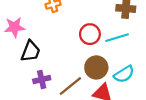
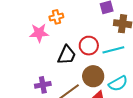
pink star: (15, 27) -> (39, 33), moved
black trapezoid: (31, 51) -> (67, 55), moved

